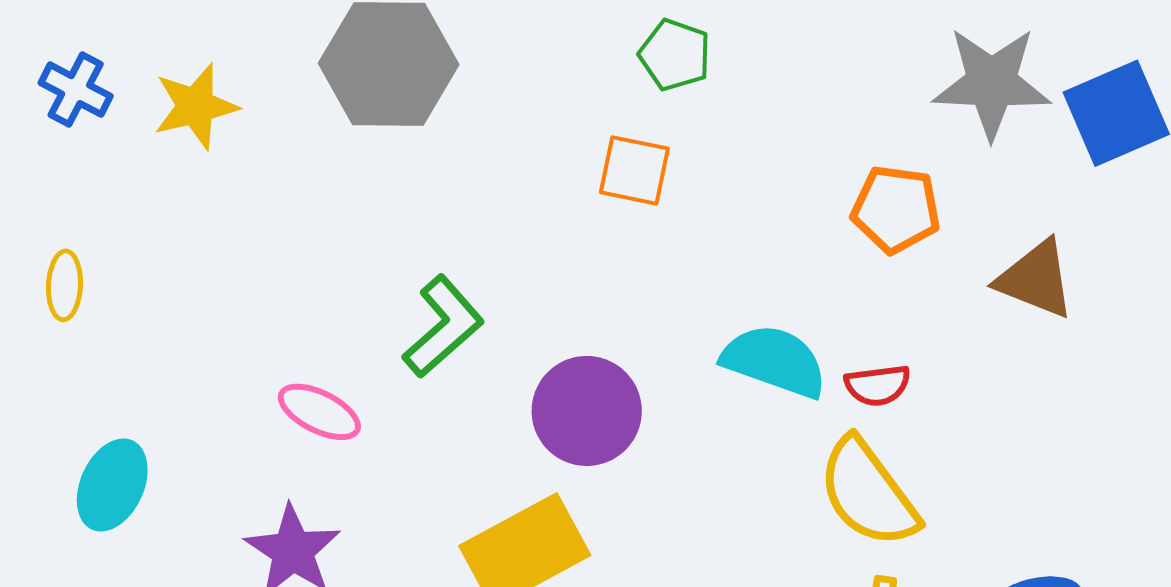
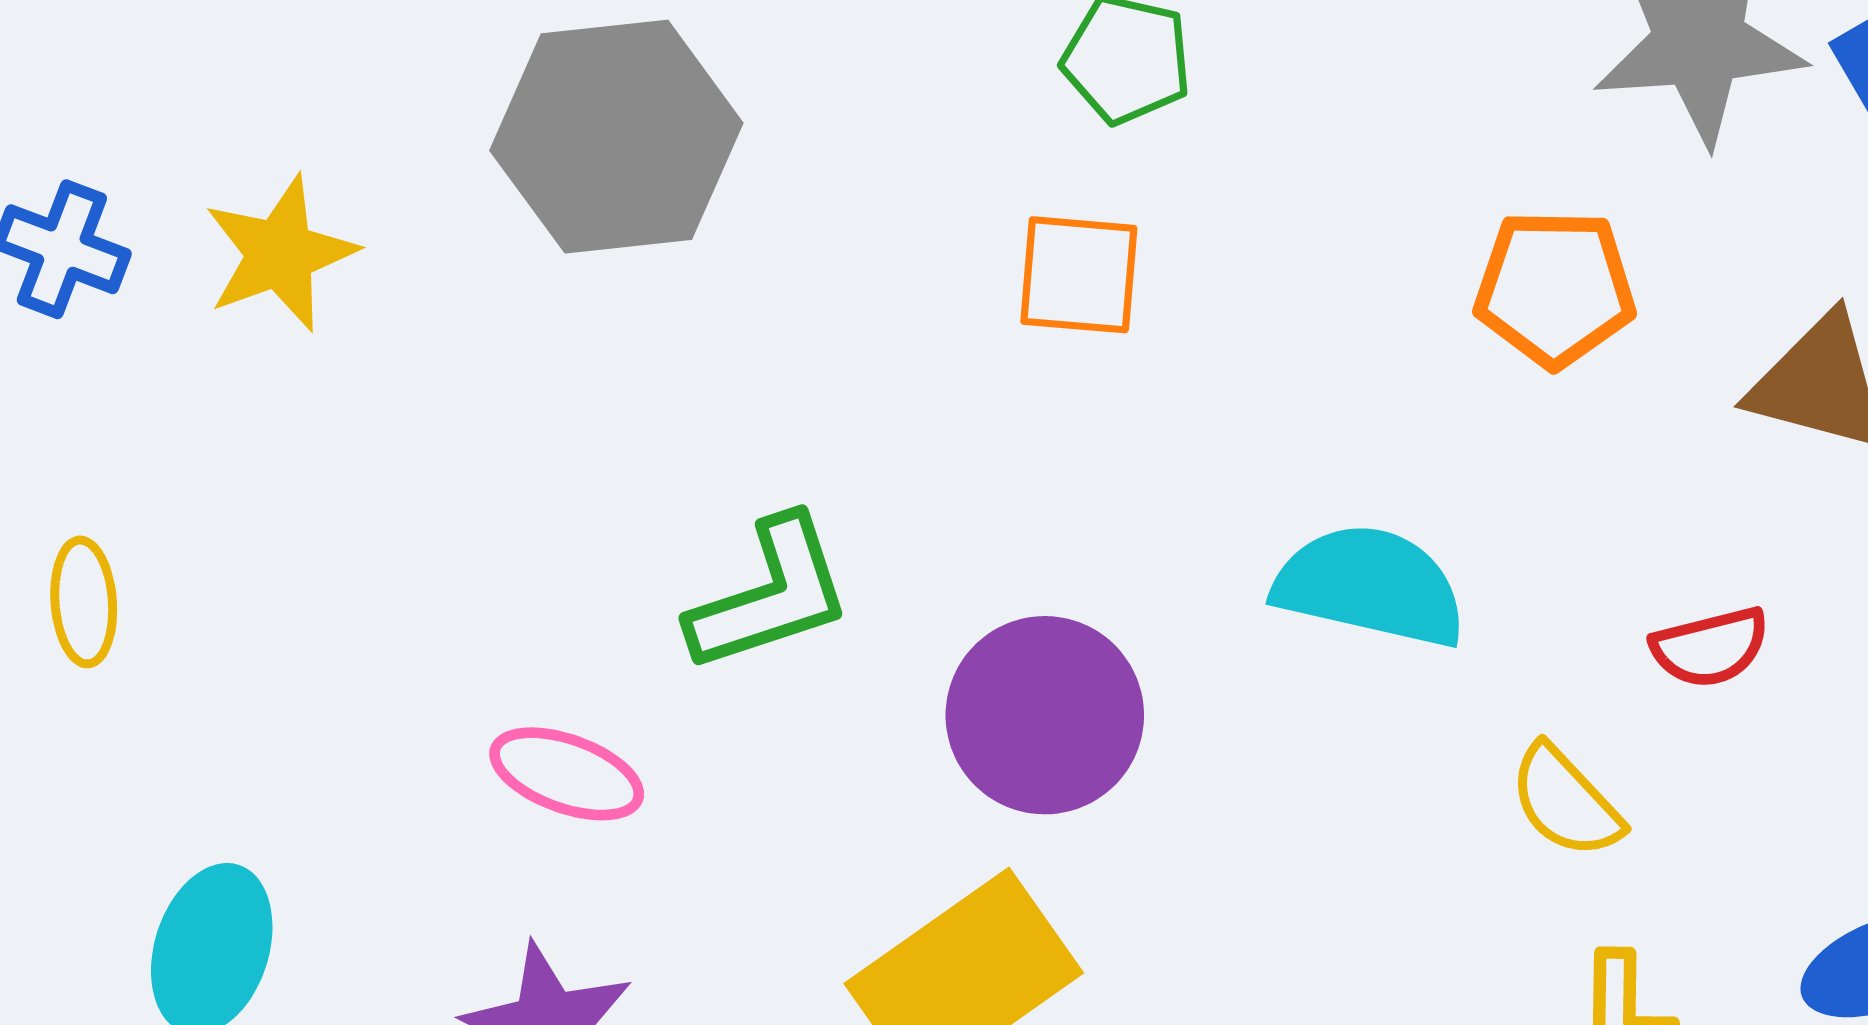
green L-shape: (443, 327) -> (770, 595), turned 30
red semicircle: (878, 385) -> (1710, 647), moved
yellow semicircle: (868, 493) -> (1566, 802), size x0.6

